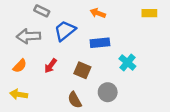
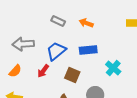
gray rectangle: (42, 11) -> (58, 21), moved
blue trapezoid: (65, 31) -> (56, 51), moved

